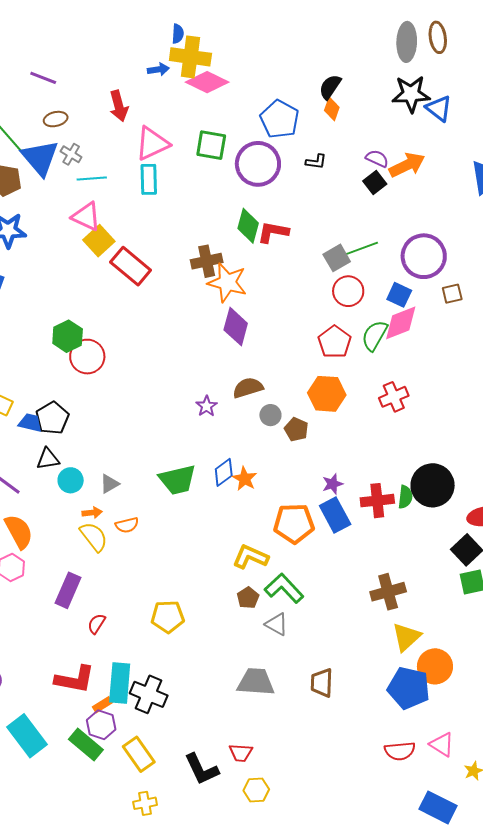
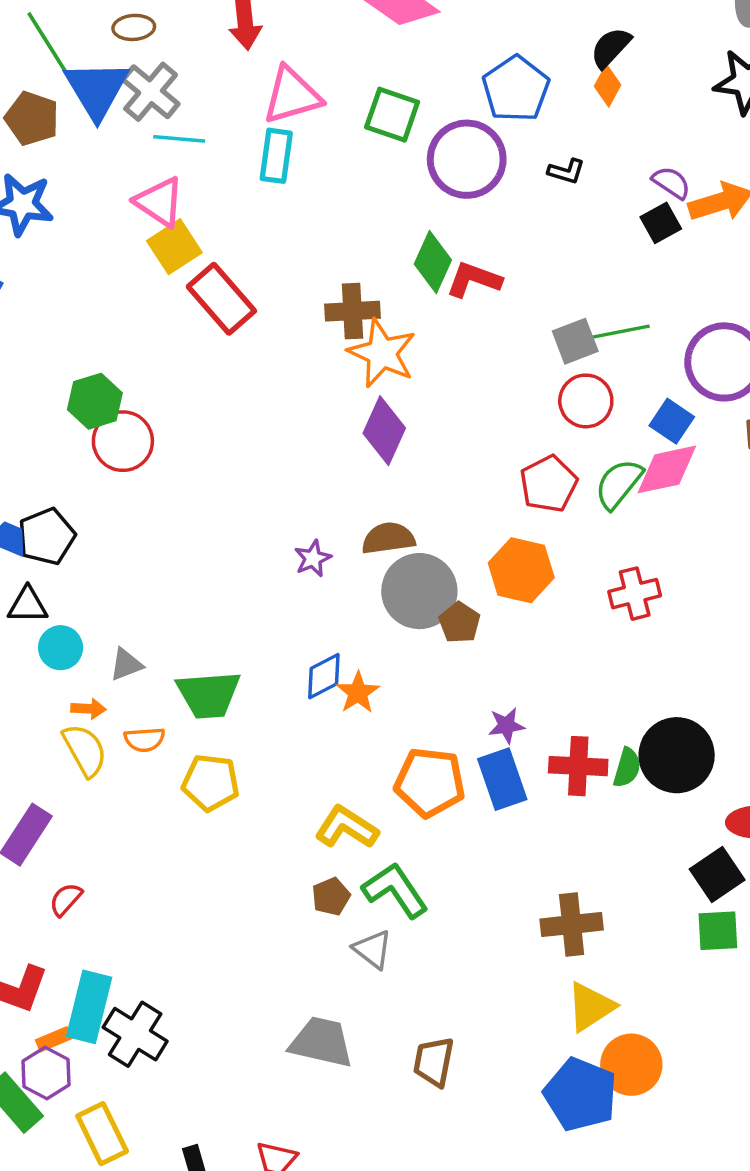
gray cross: (71, 154) -> (151, 92), size x1.6
gray circle: (270, 415) -> (419, 591), size x2.0
green trapezoid: (178, 480) -> (208, 695), moved
yellow pentagon: (168, 617) -> (211, 783), moved

